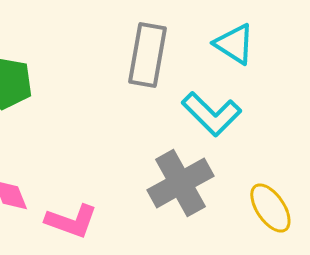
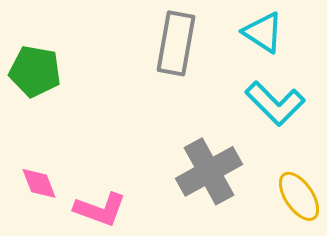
cyan L-shape: (211, 114) -> (275, 103), moved

